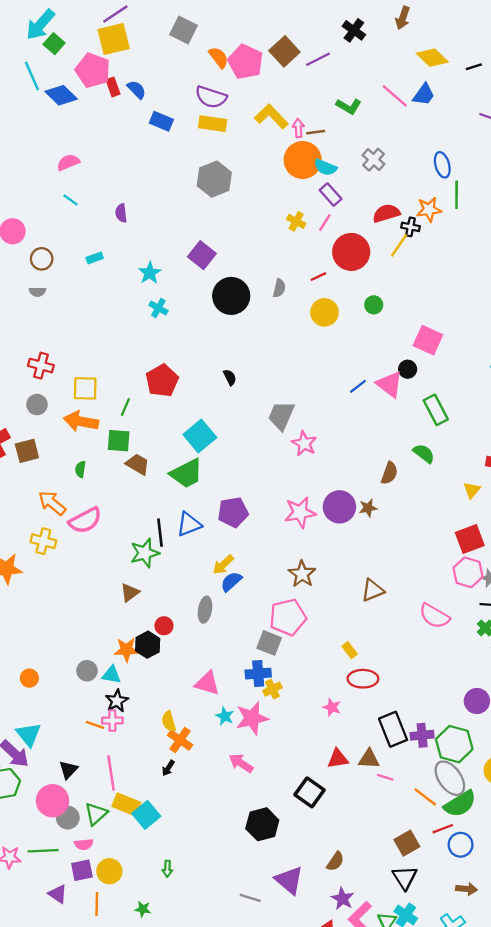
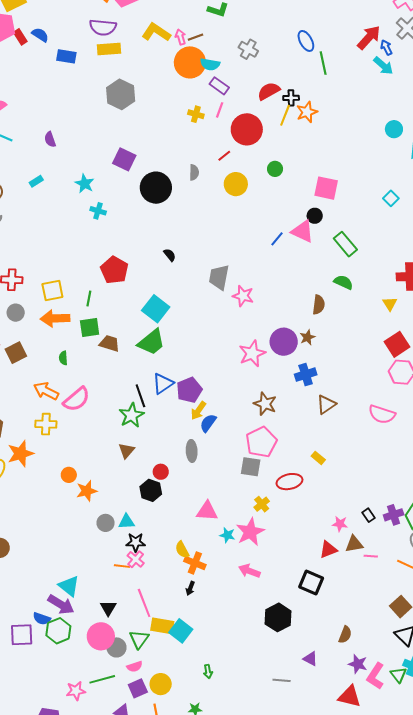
orange star: (429, 209) -> (307, 112), moved
purple pentagon: (233, 512) -> (189, 390), moved
orange star: (126, 650) -> (87, 491), moved
blue cross: (258, 674) -> (306, 375), moved
orange circle: (29, 678) -> (69, 475), moved
red ellipse: (363, 679) -> (289, 482), moved
black star: (117, 701) -> (136, 542), turned -30
pink star: (332, 707) -> (340, 524), moved
pink cross: (112, 721) -> (136, 559), turned -36
black rectangle: (393, 729) -> (368, 515), size x0.5
purple triangle: (289, 880) -> (310, 659), size x0.6

